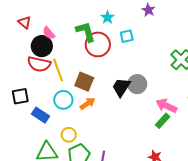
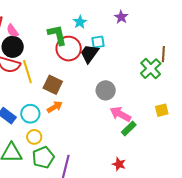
pink semicircle: (49, 33) -> (12, 31), moved
black trapezoid: (121, 87) -> (89, 54), moved
cyan circle: (63, 100) -> (30, 114), moved
pink arrow: (166, 106) -> (120, 114), moved

